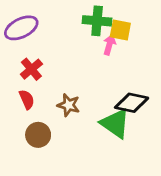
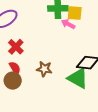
pink arrow: (109, 45) -> (68, 24), turned -72
brown circle: (38, 135) -> (13, 81), moved

